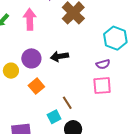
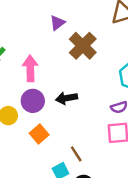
pink arrow: (30, 19) -> (30, 68), moved

